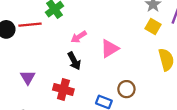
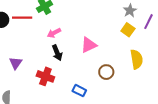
pink arrow: (79, 37) -> (54, 33), moved
brown circle: (126, 89) -> (106, 72), moved

